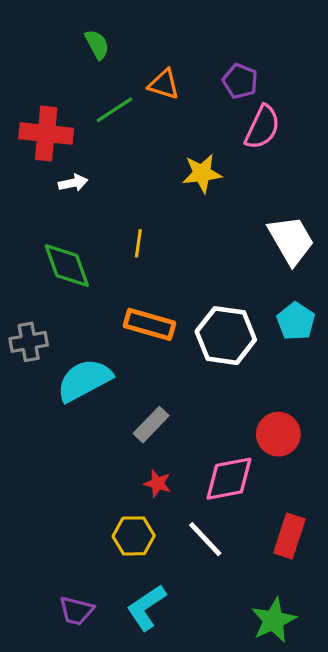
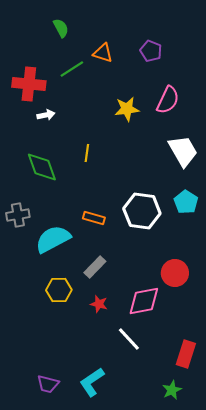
pink semicircle: (262, 127) -> (168, 100), moved
orange rectangle: (150, 324) -> (94, 218), moved, size x0.7
yellow hexagon: (134, 536) -> (59, 290), moved
red rectangle: (289, 536) -> (186, 354), moved
green star: (274, 620) -> (172, 390), size x0.7

